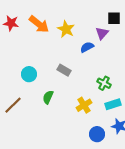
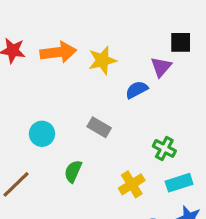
orange arrow: (39, 24) -> (58, 52), turned -45
yellow star: (66, 29) -> (102, 60), turned 30

